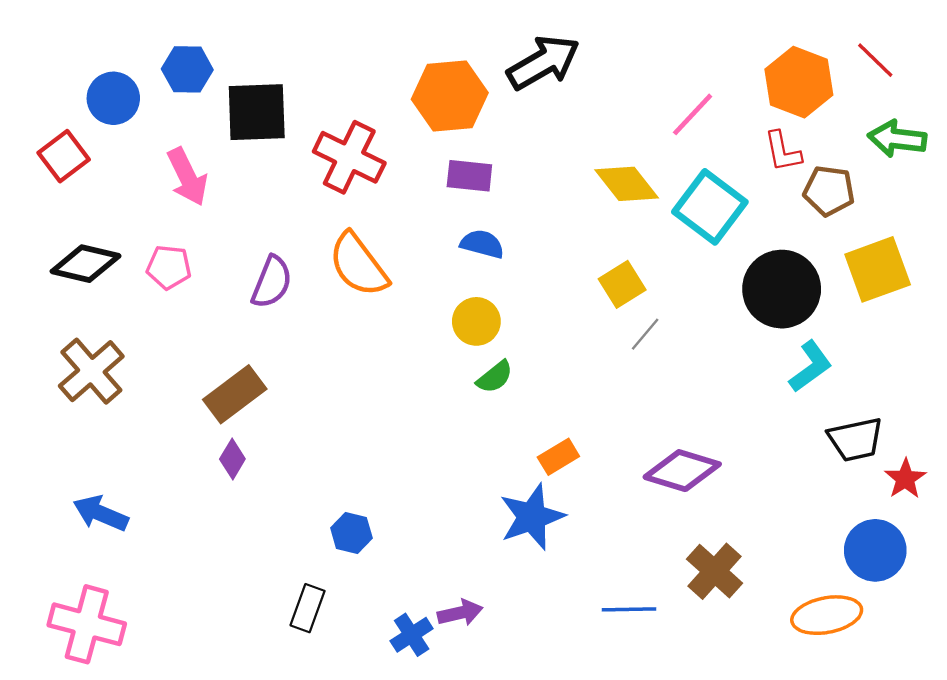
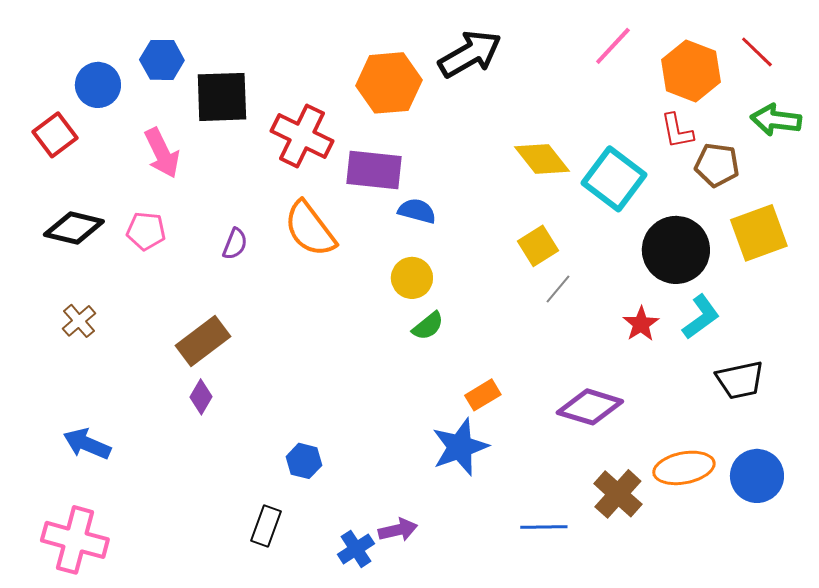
pink line: (693, 114) -> (613, 46), moved
purple rectangle: (469, 176) -> (374, 170), moved, size x1.4
purple semicircle: (272, 282) -> (235, 244), size x0.7
brown cross: (91, 371) -> (79, 321), size x0.6
red star: (905, 479) -> (641, 324), moved
orange ellipse: (827, 615) -> (684, 468), moved

